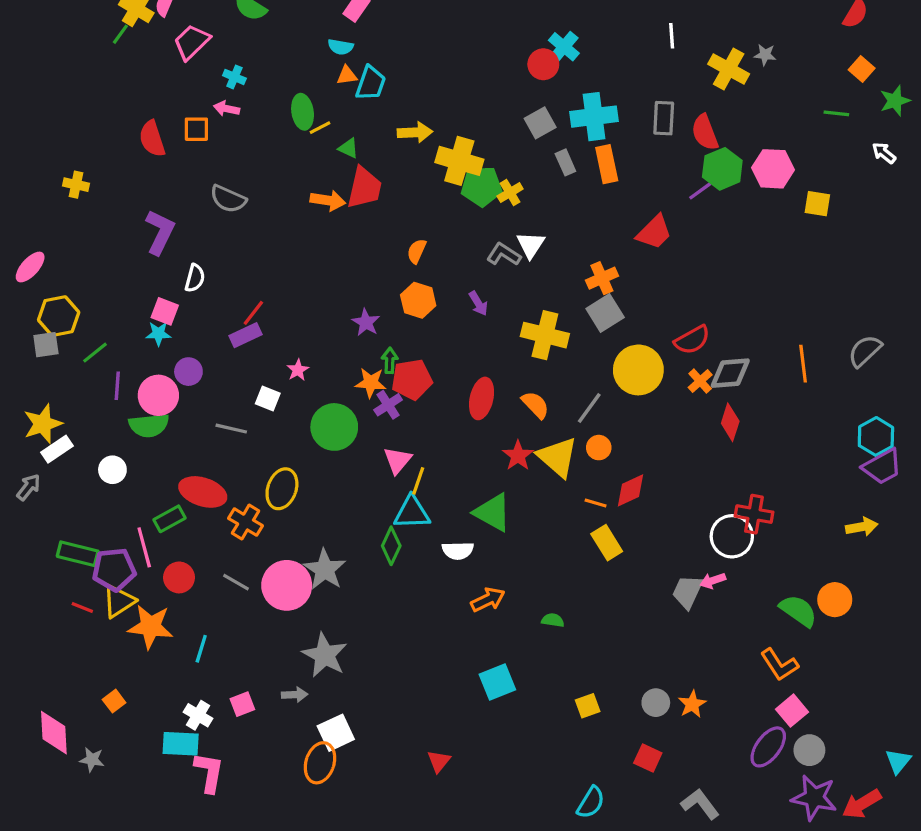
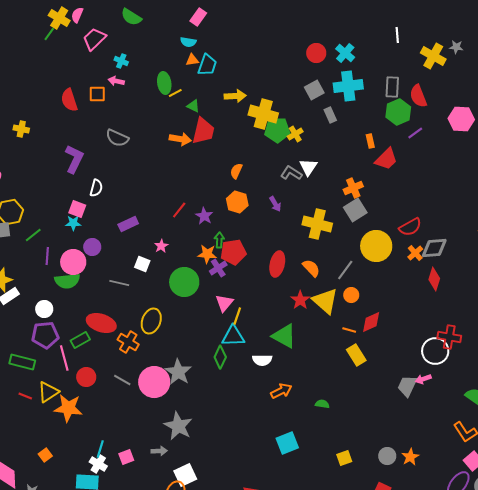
cyan cross: (564, 47) -> (345, 53), moved
orange rectangle: (607, 164) -> (370, 141), moved, size x0.6
green hexagon: (722, 169) -> (398, 112), moved
red line: (253, 313) -> (179, 210), moved
purple pentagon: (114, 570) -> (45, 335), moved
cyan line: (201, 649) -> (100, 449), moved

